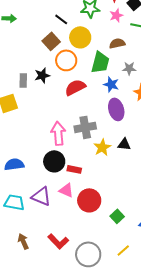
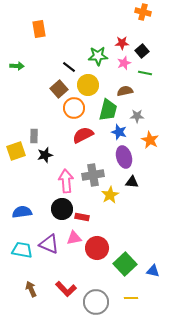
black star: (42, 75) -> (45, 155), moved
gray rectangle: (23, 80) -> (34, 136), moved
black triangle: (124, 144) -> (132, 182), moved
pink triangle: (66, 190) -> (74, 238), turned -35
green square: (117, 216) -> (125, 264), size x1.6
yellow line: (123, 250) -> (131, 298), turned 40

